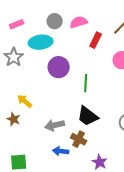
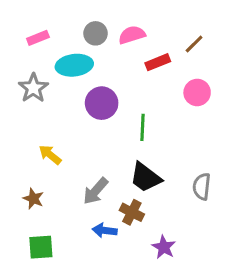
red rectangle: (96, 40) -> (158, 62), turned 42
brown star: (14, 119) -> (33, 199), moved
gray arrow: (55, 125) -> (96, 191), turned -36

